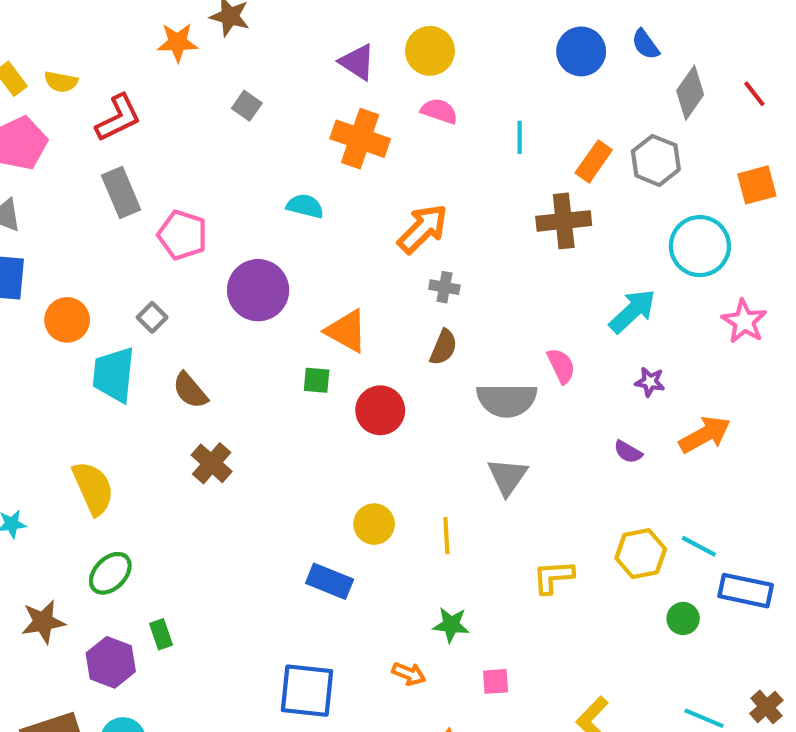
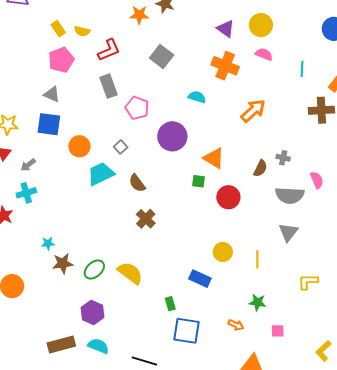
gray square: (247, 106) -> (162, 57), moved, size x1.6
gray cross: (444, 287) -> (283, 158), moved
cyan trapezoid: (114, 375) -> (101, 174), turned 56
yellow semicircle: (93, 488) -> (130, 273), moved, turned -32
brown star: (43, 622) -> (63, 263), moved
green rectangle: (161, 634) -> (170, 304), moved

